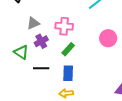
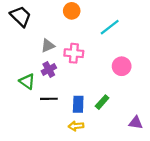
gray triangle: (33, 23) -> (48, 46), moved
green rectangle: (68, 49) -> (102, 102), moved

